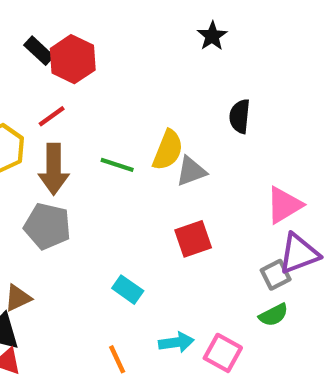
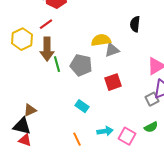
yellow semicircle: (168, 150) -> (101, 40), turned -120
green line: (117, 165) -> (57, 64), moved, turned 56
gray pentagon: (47, 226) -> (81, 65), moved
green semicircle: (274, 315) -> (151, 127), moved

